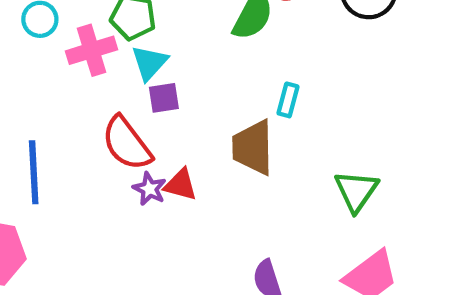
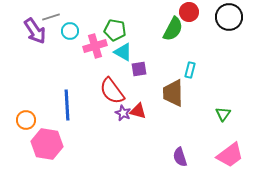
cyan triangle: (149, 63) -> (123, 52), turned -42
purple square: (164, 98) -> (139, 69), moved
green triangle: (356, 191) -> (223, 114), size x0.7

